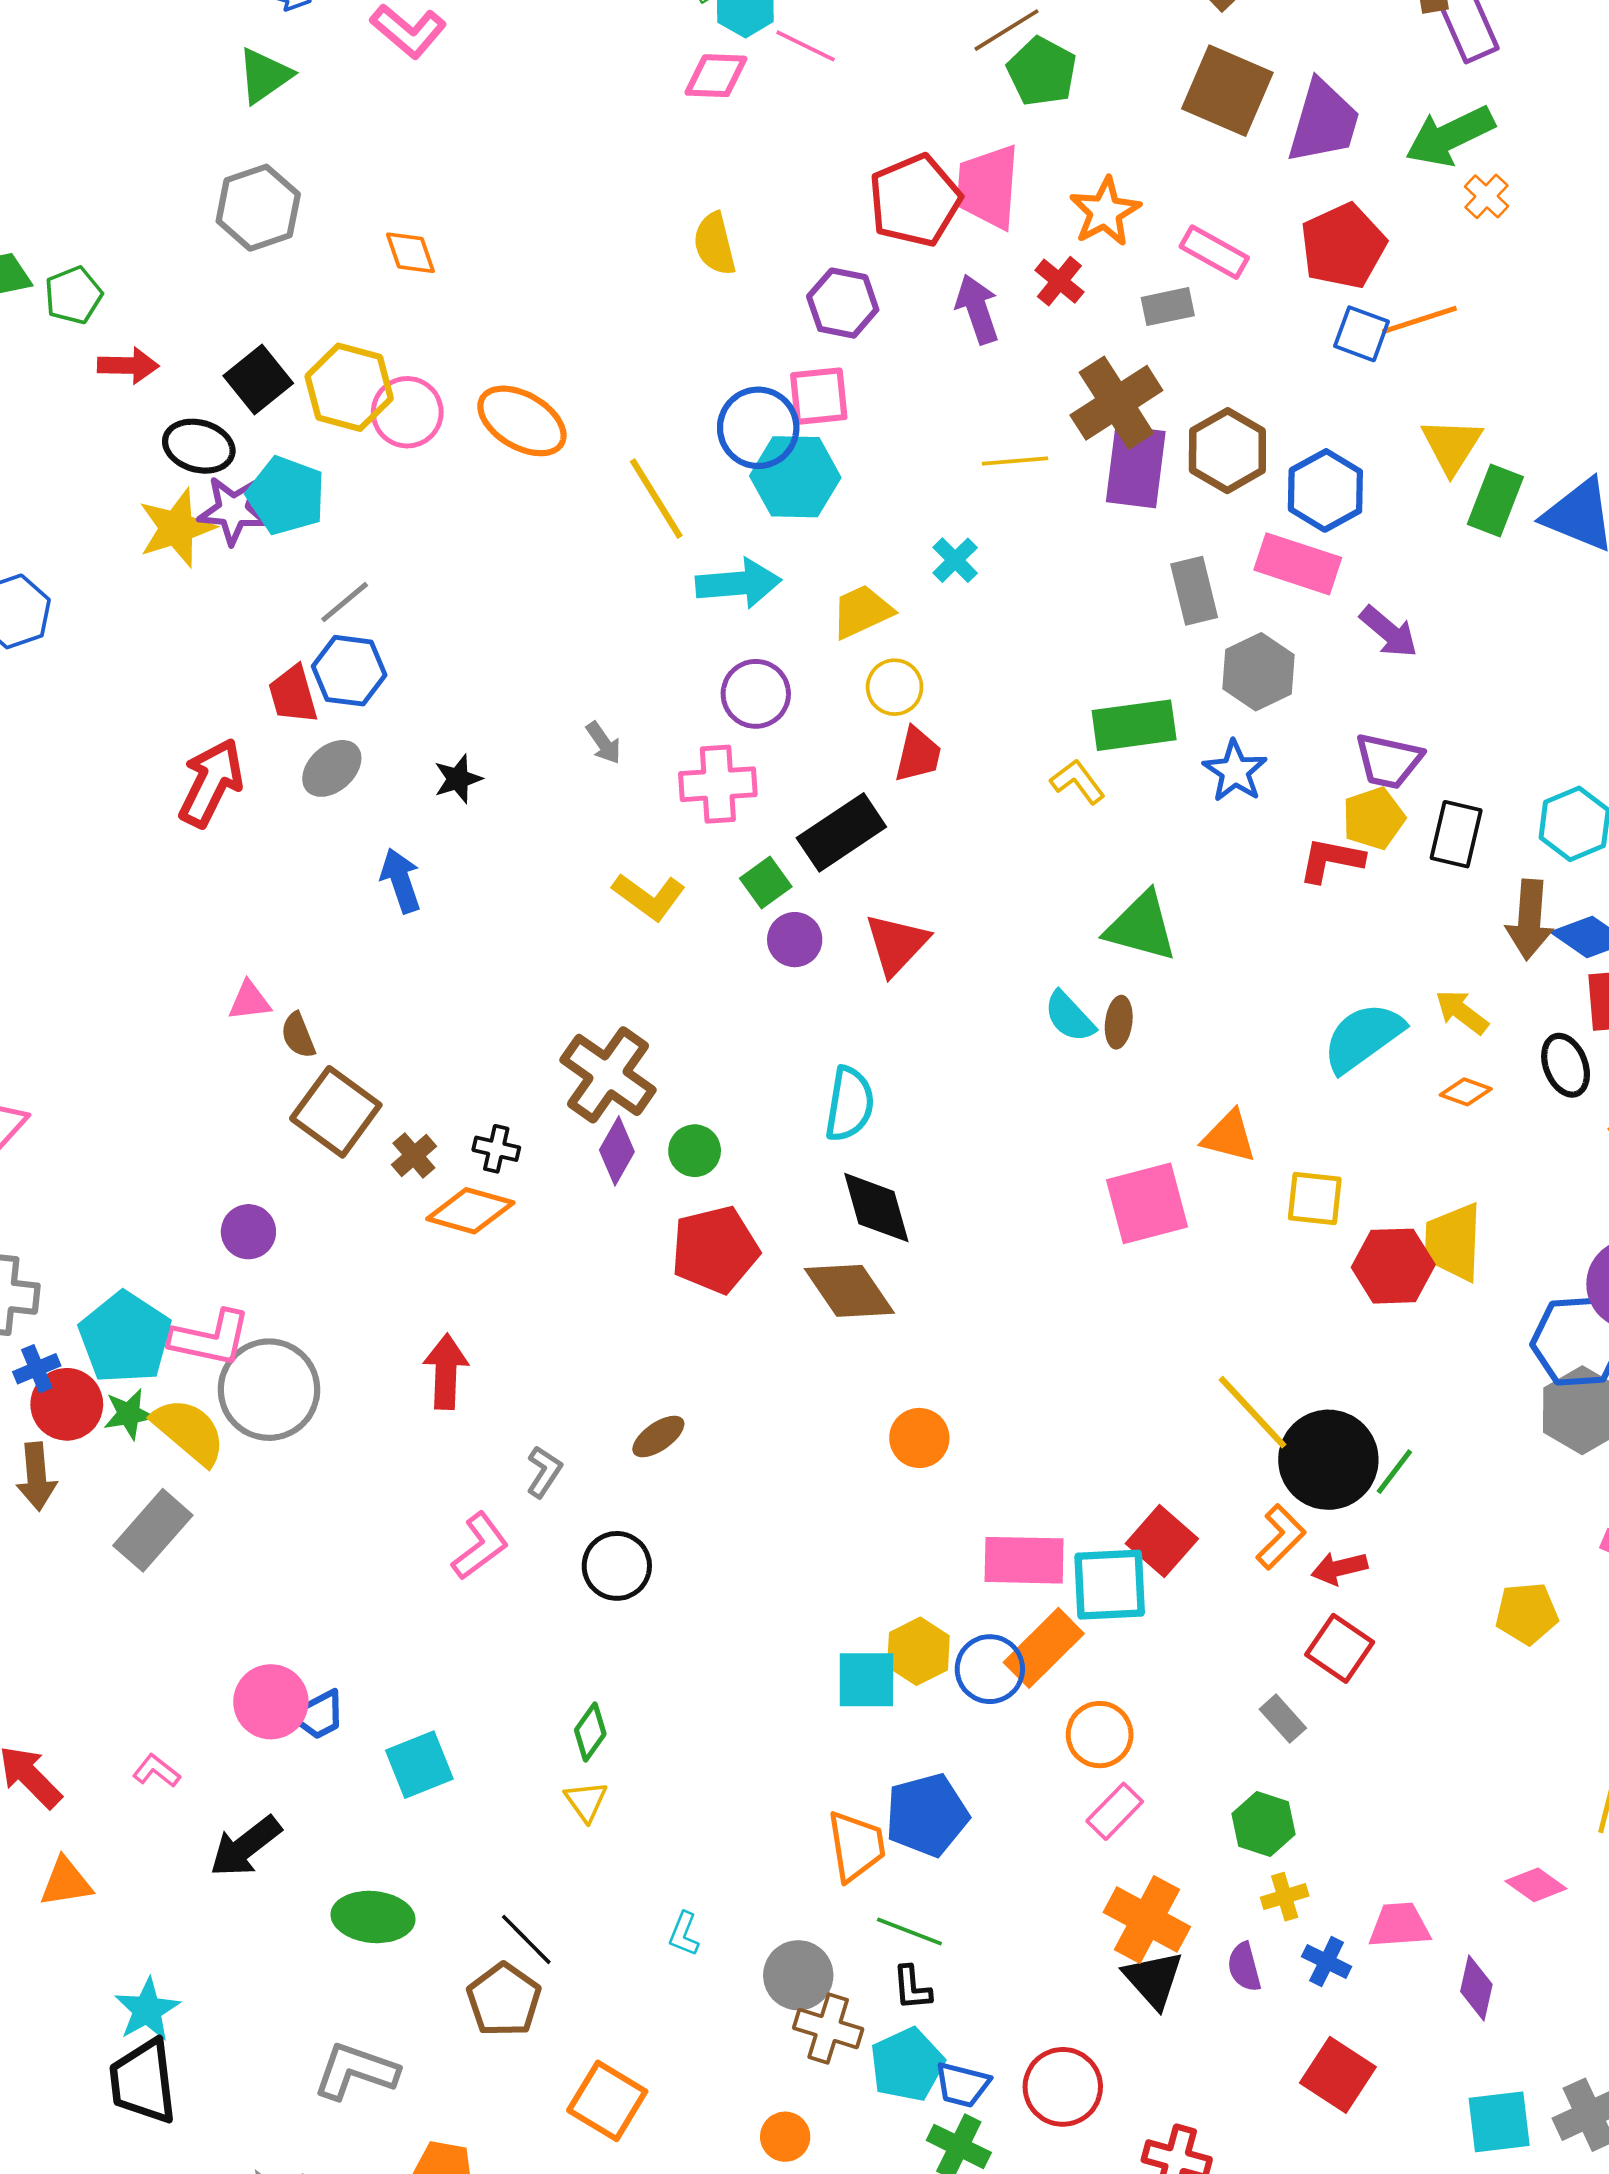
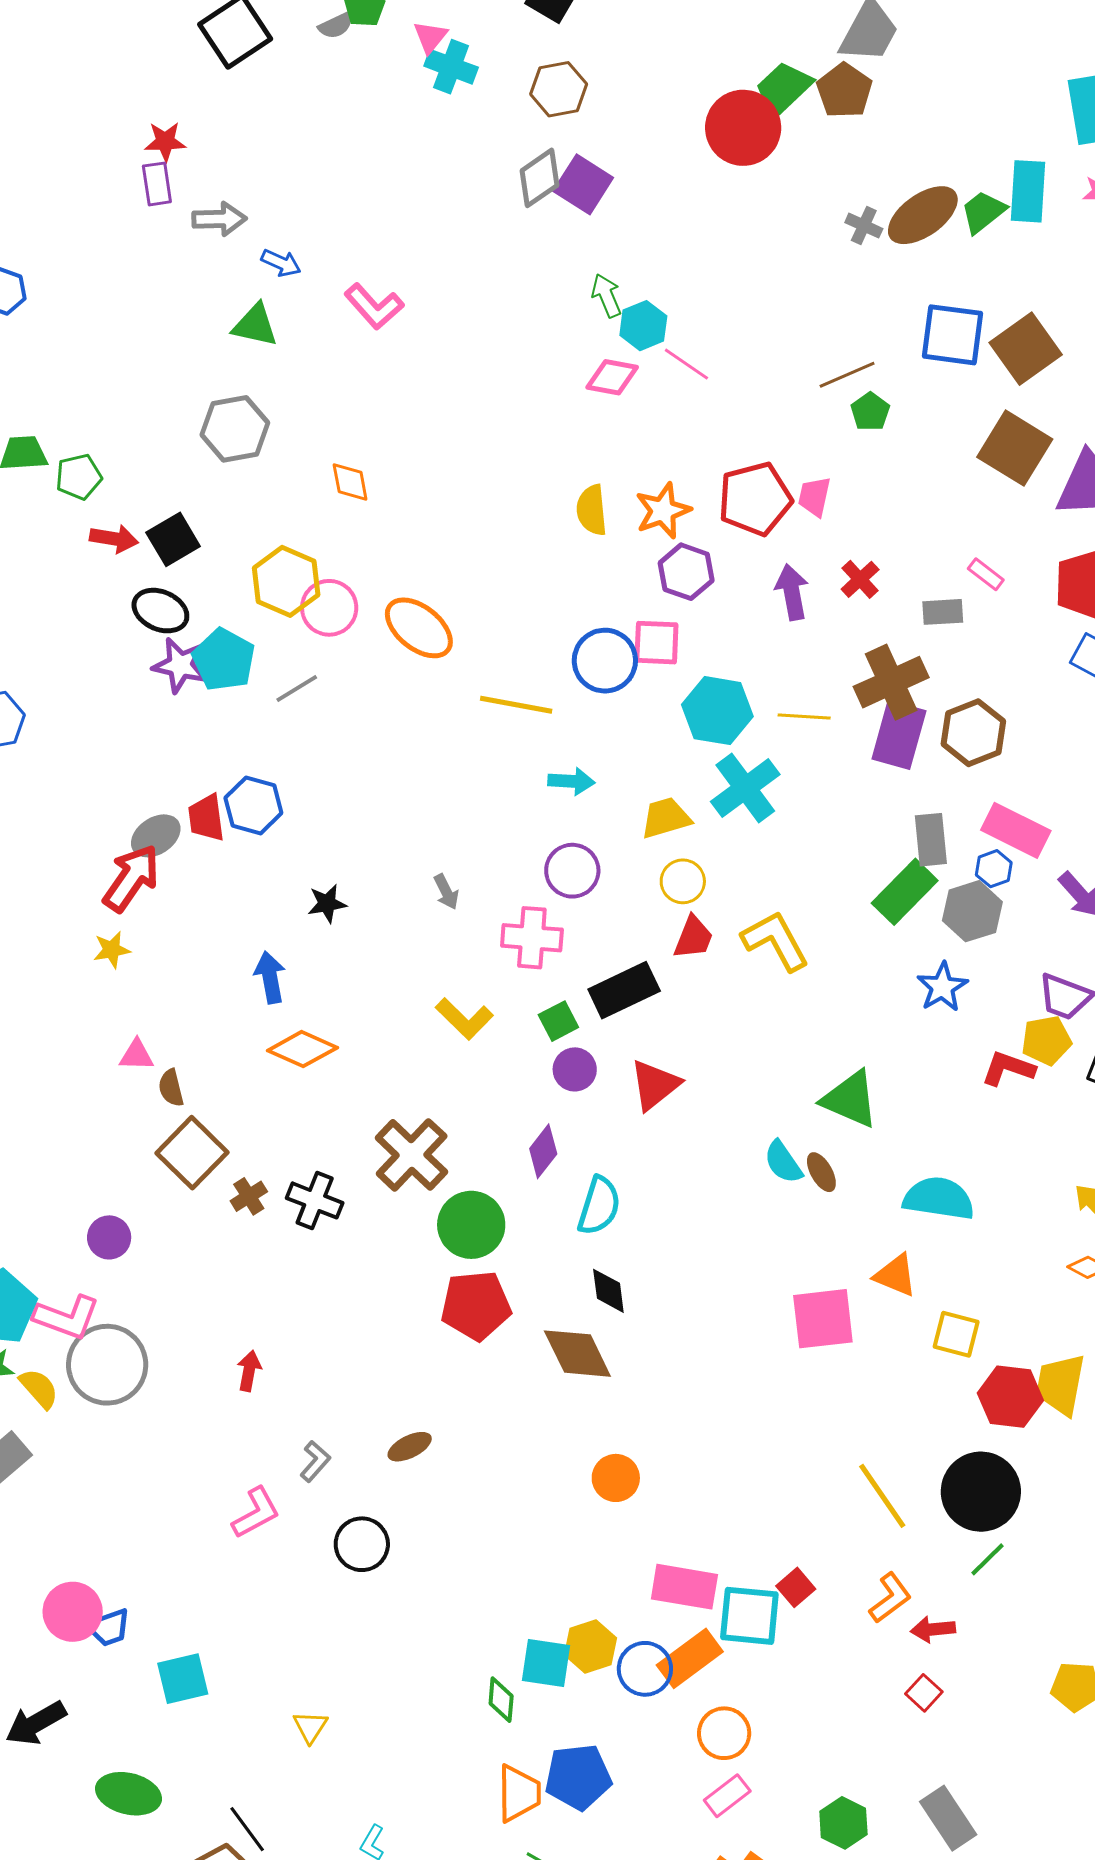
green pentagon: (1042, 72) -> (870, 412), size x0.7
green triangle: (264, 76) -> (255, 325), turned 39
pink trapezoid: (988, 187) -> (814, 497), size x0.6
orange star: (1105, 212) -> (663, 511), moved
pink rectangle: (1214, 252) -> (986, 574), size x0.7
black square: (258, 379) -> (173, 539), moved
cyan hexagon: (795, 477) -> (717, 711), moved
blue hexagon: (1325, 490) -> (994, 869), moved, size x0.6
yellow line: (656, 499) -> (516, 705), turned -56
yellow star: (177, 528) -> (112, 950), moved, size x0.6
cyan cross: (955, 560) -> (745, 788), size x1.8
cyan arrow: (738, 583) -> (571, 781), size x0.7
gray line: (345, 602) -> (297, 688), moved
green rectangle: (1134, 725) -> (905, 892), moved, turned -46
gray ellipse: (332, 768) -> (156, 836), moved
yellow L-shape: (1078, 782) -> (775, 941), moved, size x1.6
brown ellipse: (1119, 1022) -> (821, 1172), turned -45
cyan semicircle: (1363, 1037) -> (939, 1198), moved, turned 36
black cross: (496, 1149) -> (315, 1200), size x1.5
purple diamond: (617, 1151) -> (543, 1151), moved
green circle: (695, 1151) -> (471, 1225), size x1.6
black diamond: (876, 1208) -> (608, 1291), size x0.7
orange diamond: (470, 1211) -> (302, 1049), moved
red arrow: (446, 1372) -> (249, 1371), size x0.7
yellow semicircle: (189, 1431) -> (39, 1388), size x0.7
black circle: (1328, 1460) -> (981, 1492), moved
red square: (1162, 1541) -> (796, 1587), size x0.7
red square: (1340, 1648) -> (924, 1693), size x0.7
gray rectangle: (1283, 1719) -> (948, 1818), moved, size x1.6
green diamond: (590, 1732) -> (501, 1700), moved, turned -39

